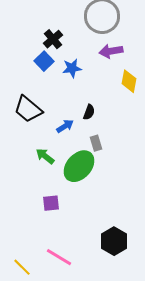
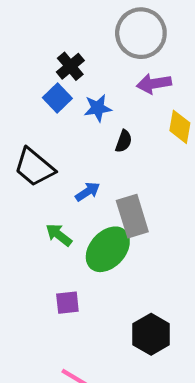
black semicircle: (89, 112) -> (124, 141), moved
gray rectangle: (96, 143) -> (132, 216), size x1.8
black hexagon: (114, 241) -> (151, 334), moved

